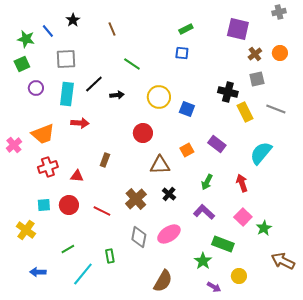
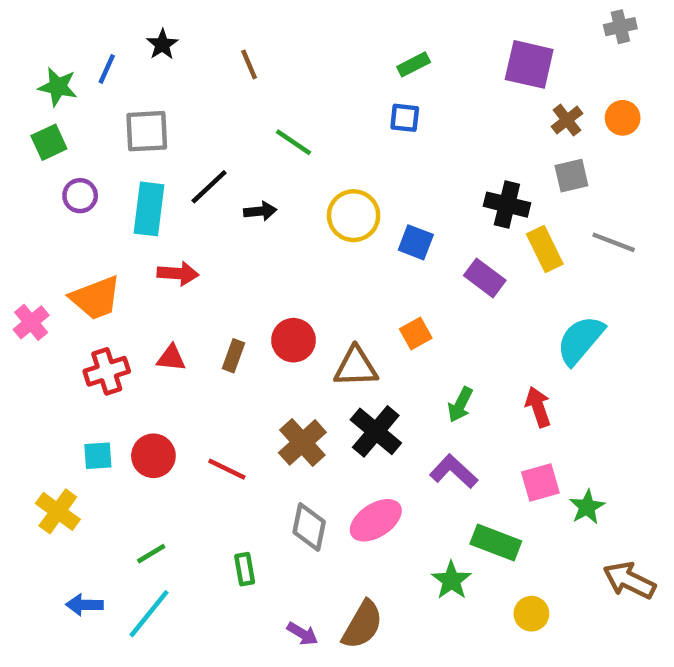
blue line: (48, 31) -> (107, 69), turned 64
red circle: (143, 133) -> (294, 340), moved
purple rectangle: (217, 144) -> (485, 278), moved
red triangle: (77, 176) -> (171, 358), moved
black cross: (169, 194) -> (376, 431), size x1.6
pink square: (243, 217) -> (540, 482), turned 30
cyan line: (83, 274) -> (149, 614), moved
purple arrow: (214, 287) -> (302, 634), moved

